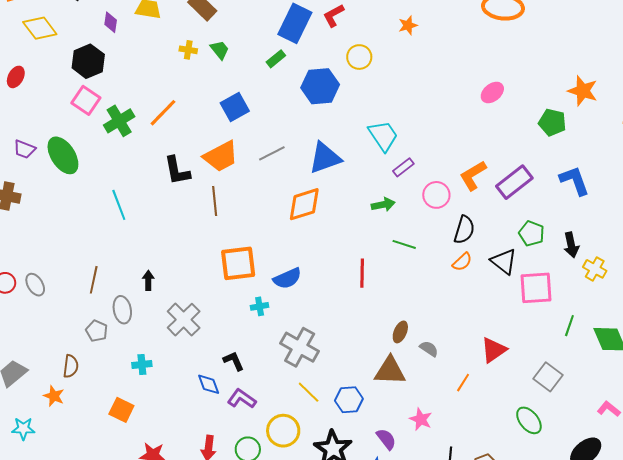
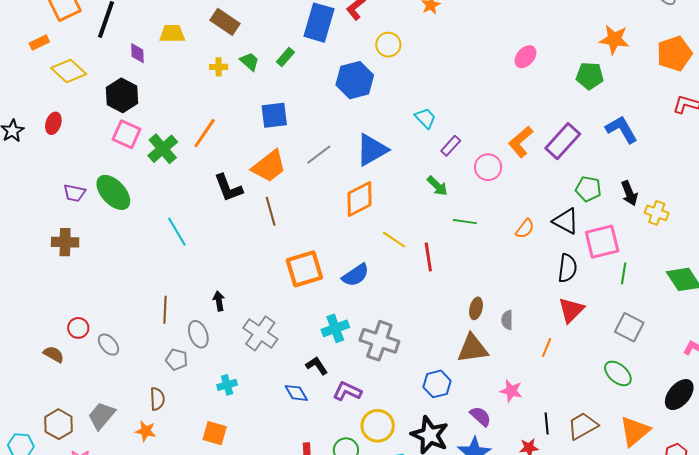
green rectangle: (276, 59) -> (285, 57), moved
blue square: (235, 107) -> (274, 115), turned 32
cyan trapezoid: (383, 136) -> (425, 118), size x0.7
green arrow: (383, 205) -> (437, 186), turned 65
black semicircle: (464, 230) -> (567, 268), moved
gray ellipse: (35, 285) -> (108, 345), moved
cyan cross: (260, 306) -> (335, 328), moved, size x1.5
green line: (569, 326) -> (624, 273), moved
gray semicircle: (429, 349) -> (507, 320), turned -114
yellow line: (309, 392) -> (394, 240), moved
purple L-shape: (242, 399) -> (347, 391), moved

